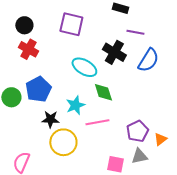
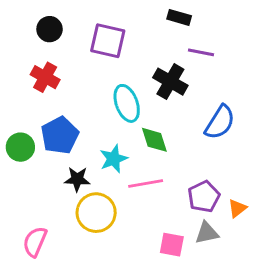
black circle: (24, 25) -> (50, 29), moved
blue semicircle: (148, 60) -> (220, 122), moved
cyan ellipse: (84, 67) -> (127, 103), turned 40

